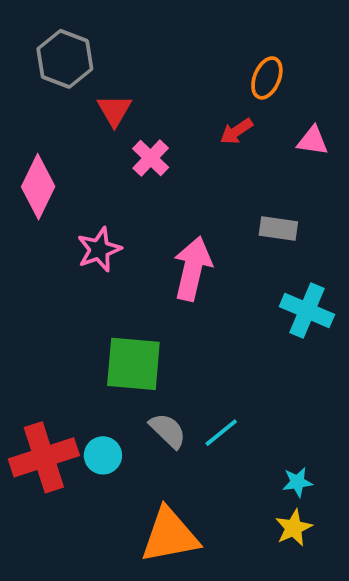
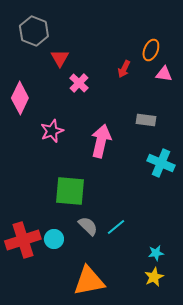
orange ellipse: (267, 78) -> (151, 50), moved
red arrow: (236, 131) -> (124, 69), turned -30

